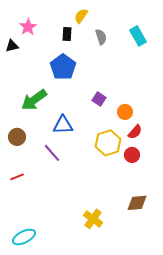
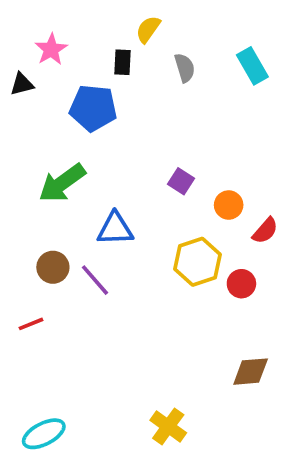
blue pentagon: (63, 67) -> (93, 108), moved, turned -30
red semicircle: (135, 132) -> (265, 231), moved
brown circle: (17, 137) -> (53, 267), moved
yellow cross: (93, 219) -> (168, 426), moved

